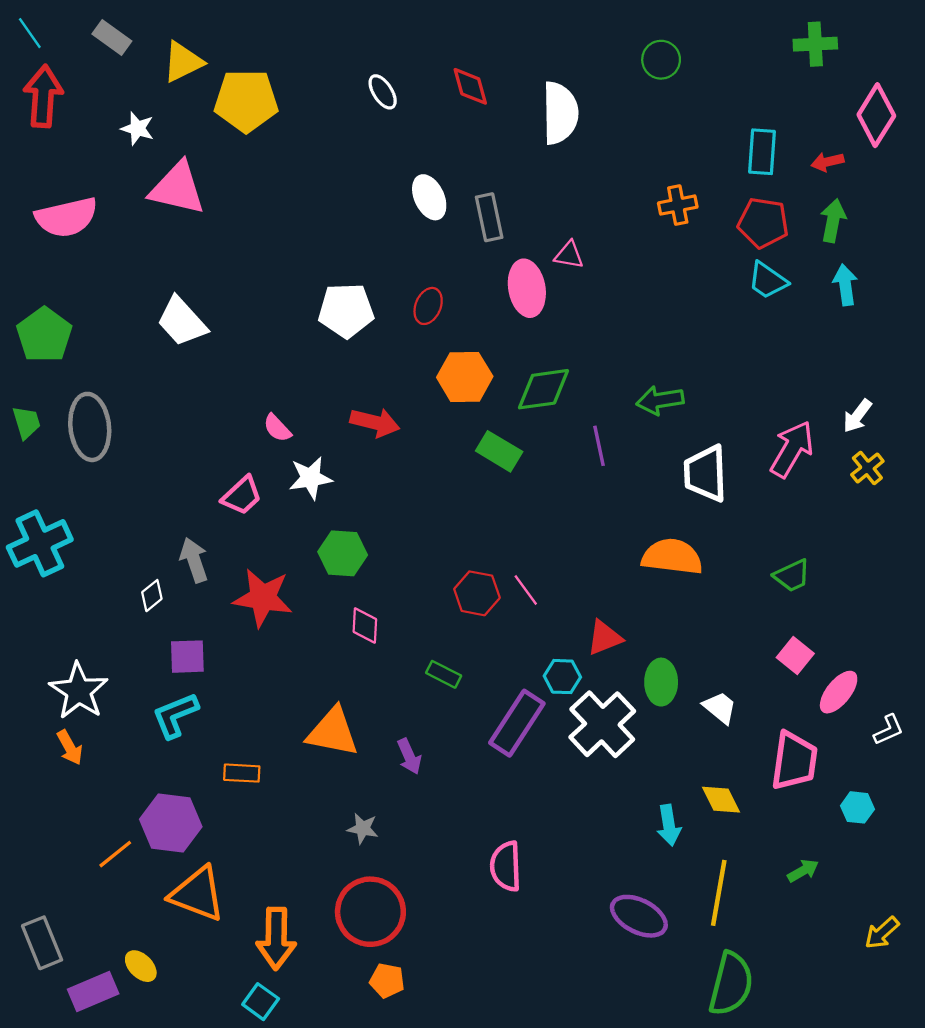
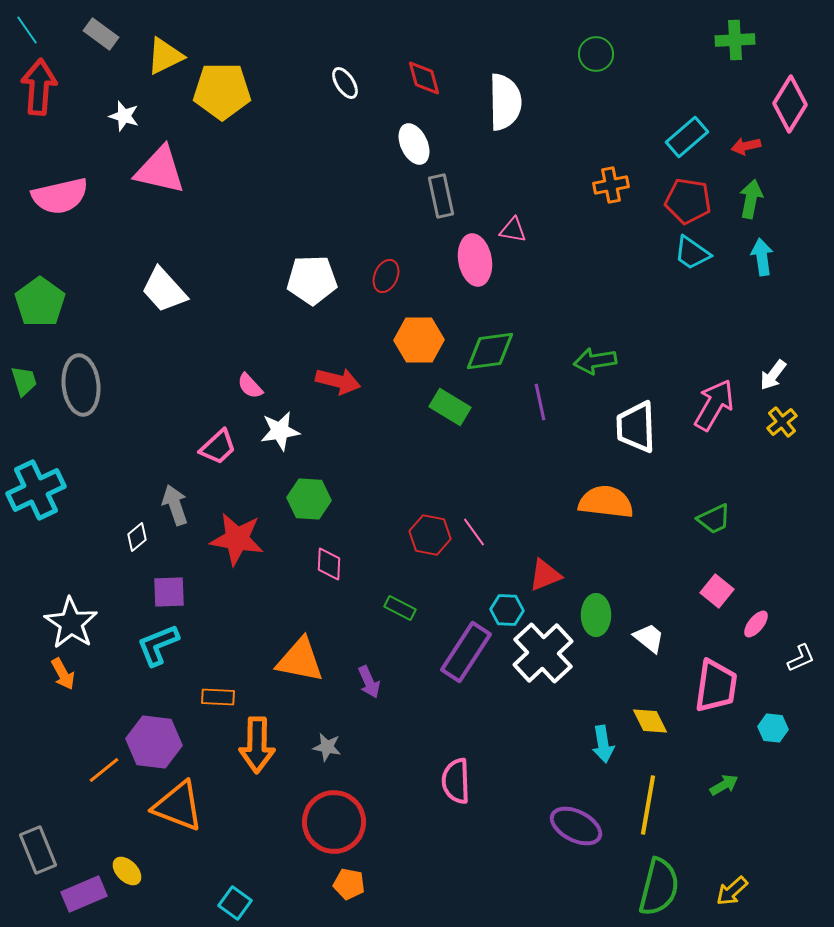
cyan rectangle: (762, 152) -> (687, 137), turned 45
white ellipse: (429, 197) -> (414, 144), moved
pink ellipse: (839, 692) -> (756, 624), size x0.7
yellow arrow: (882, 933) -> (732, 891), moved
orange arrow: (276, 938) -> (257, 745), moved

